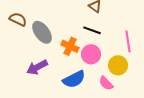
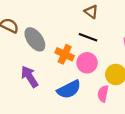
purple arrow: (37, 67) -> (30, 77), turned 85
pink semicircle: (106, 83) -> (103, 94), turned 56

